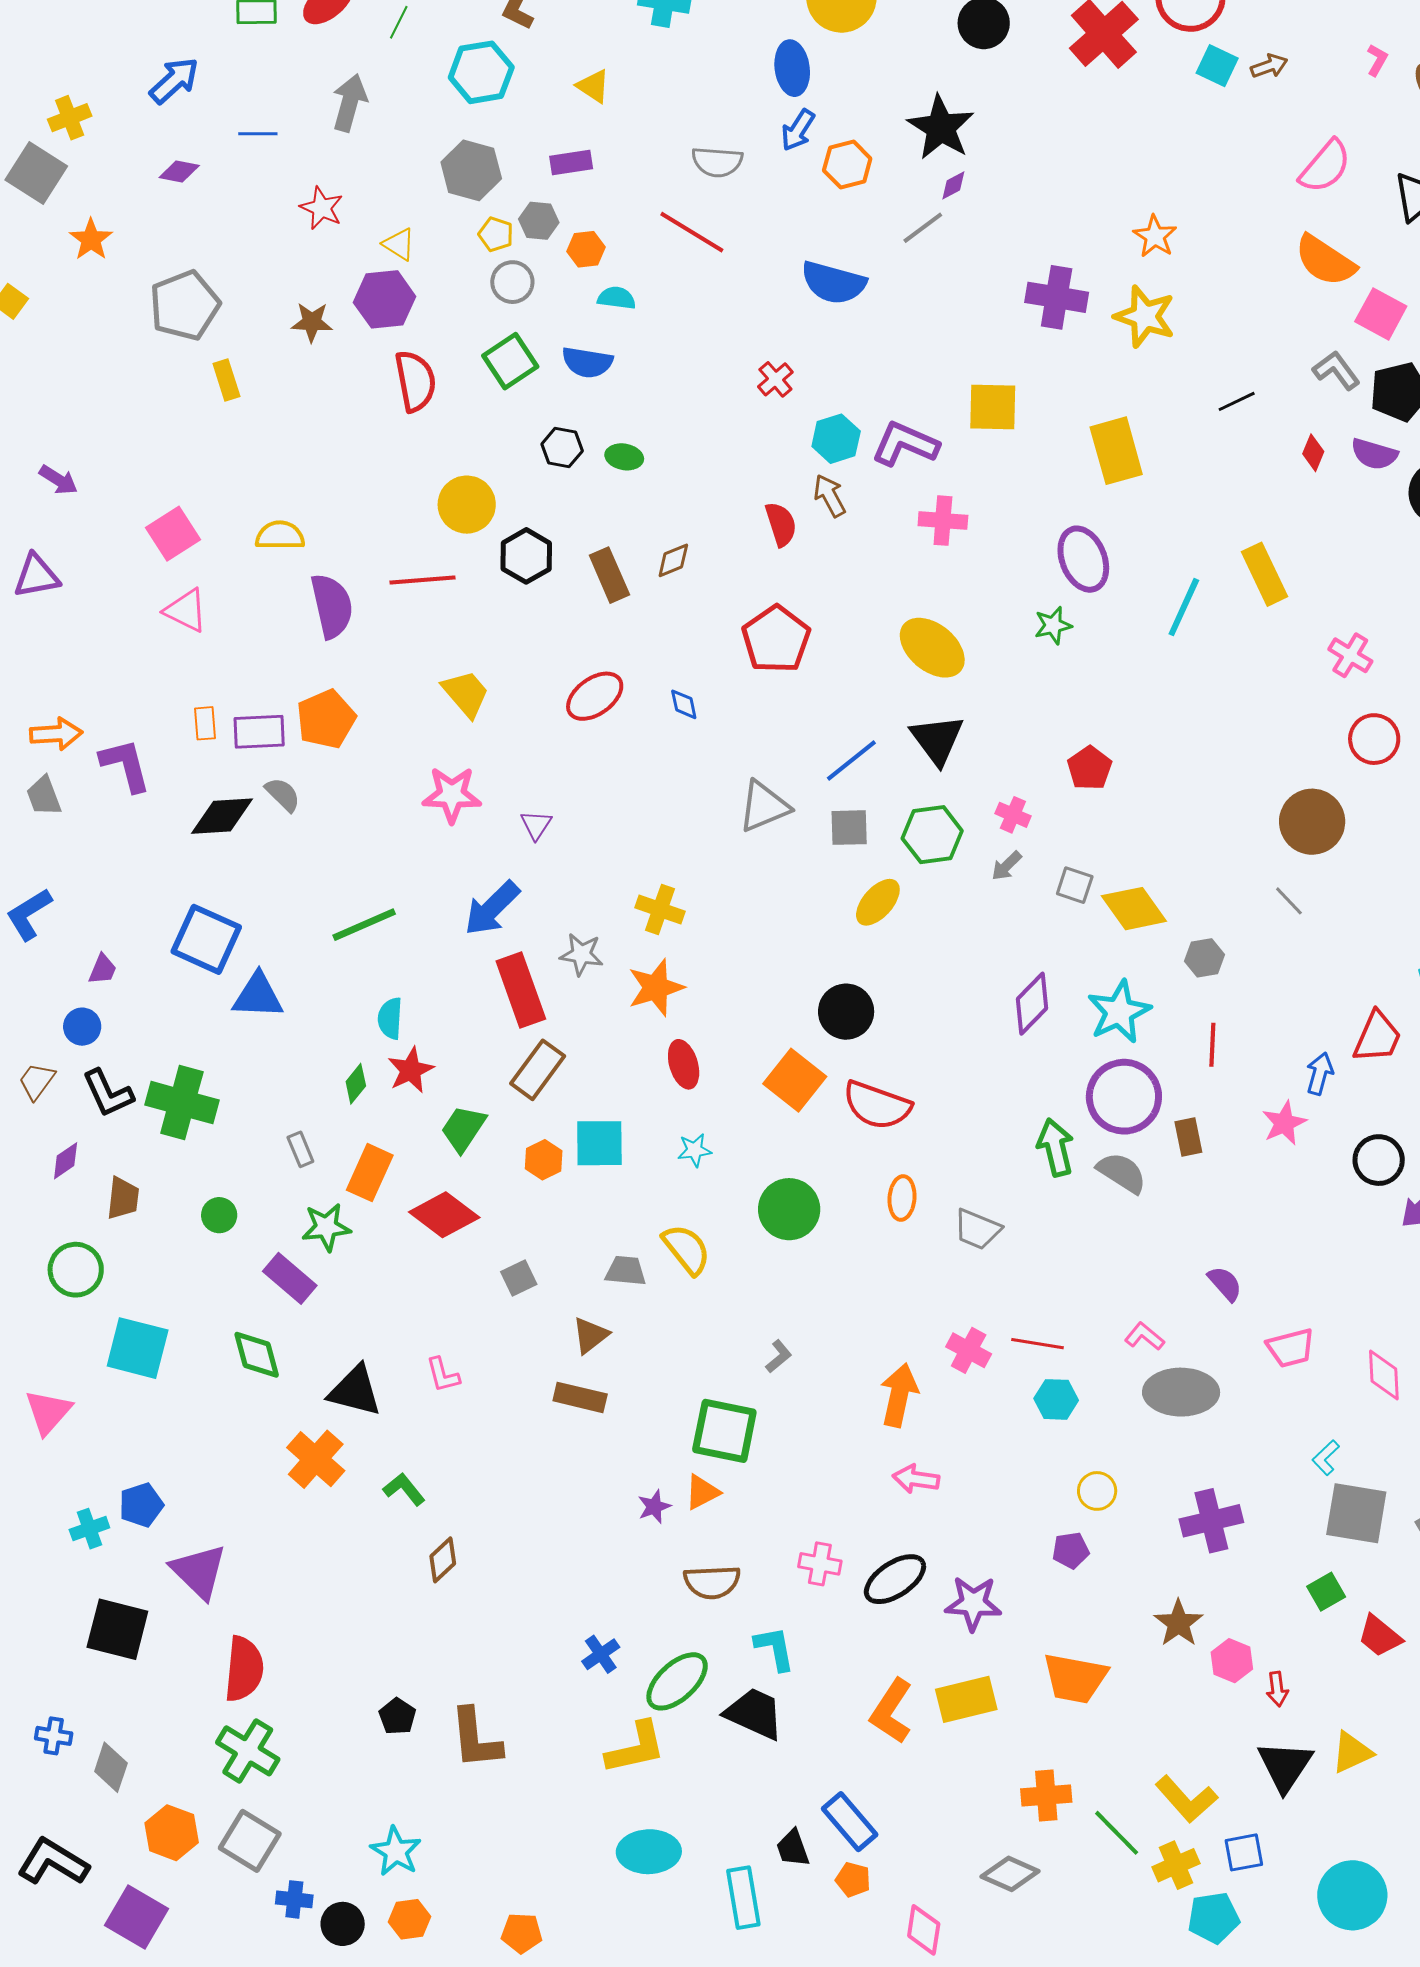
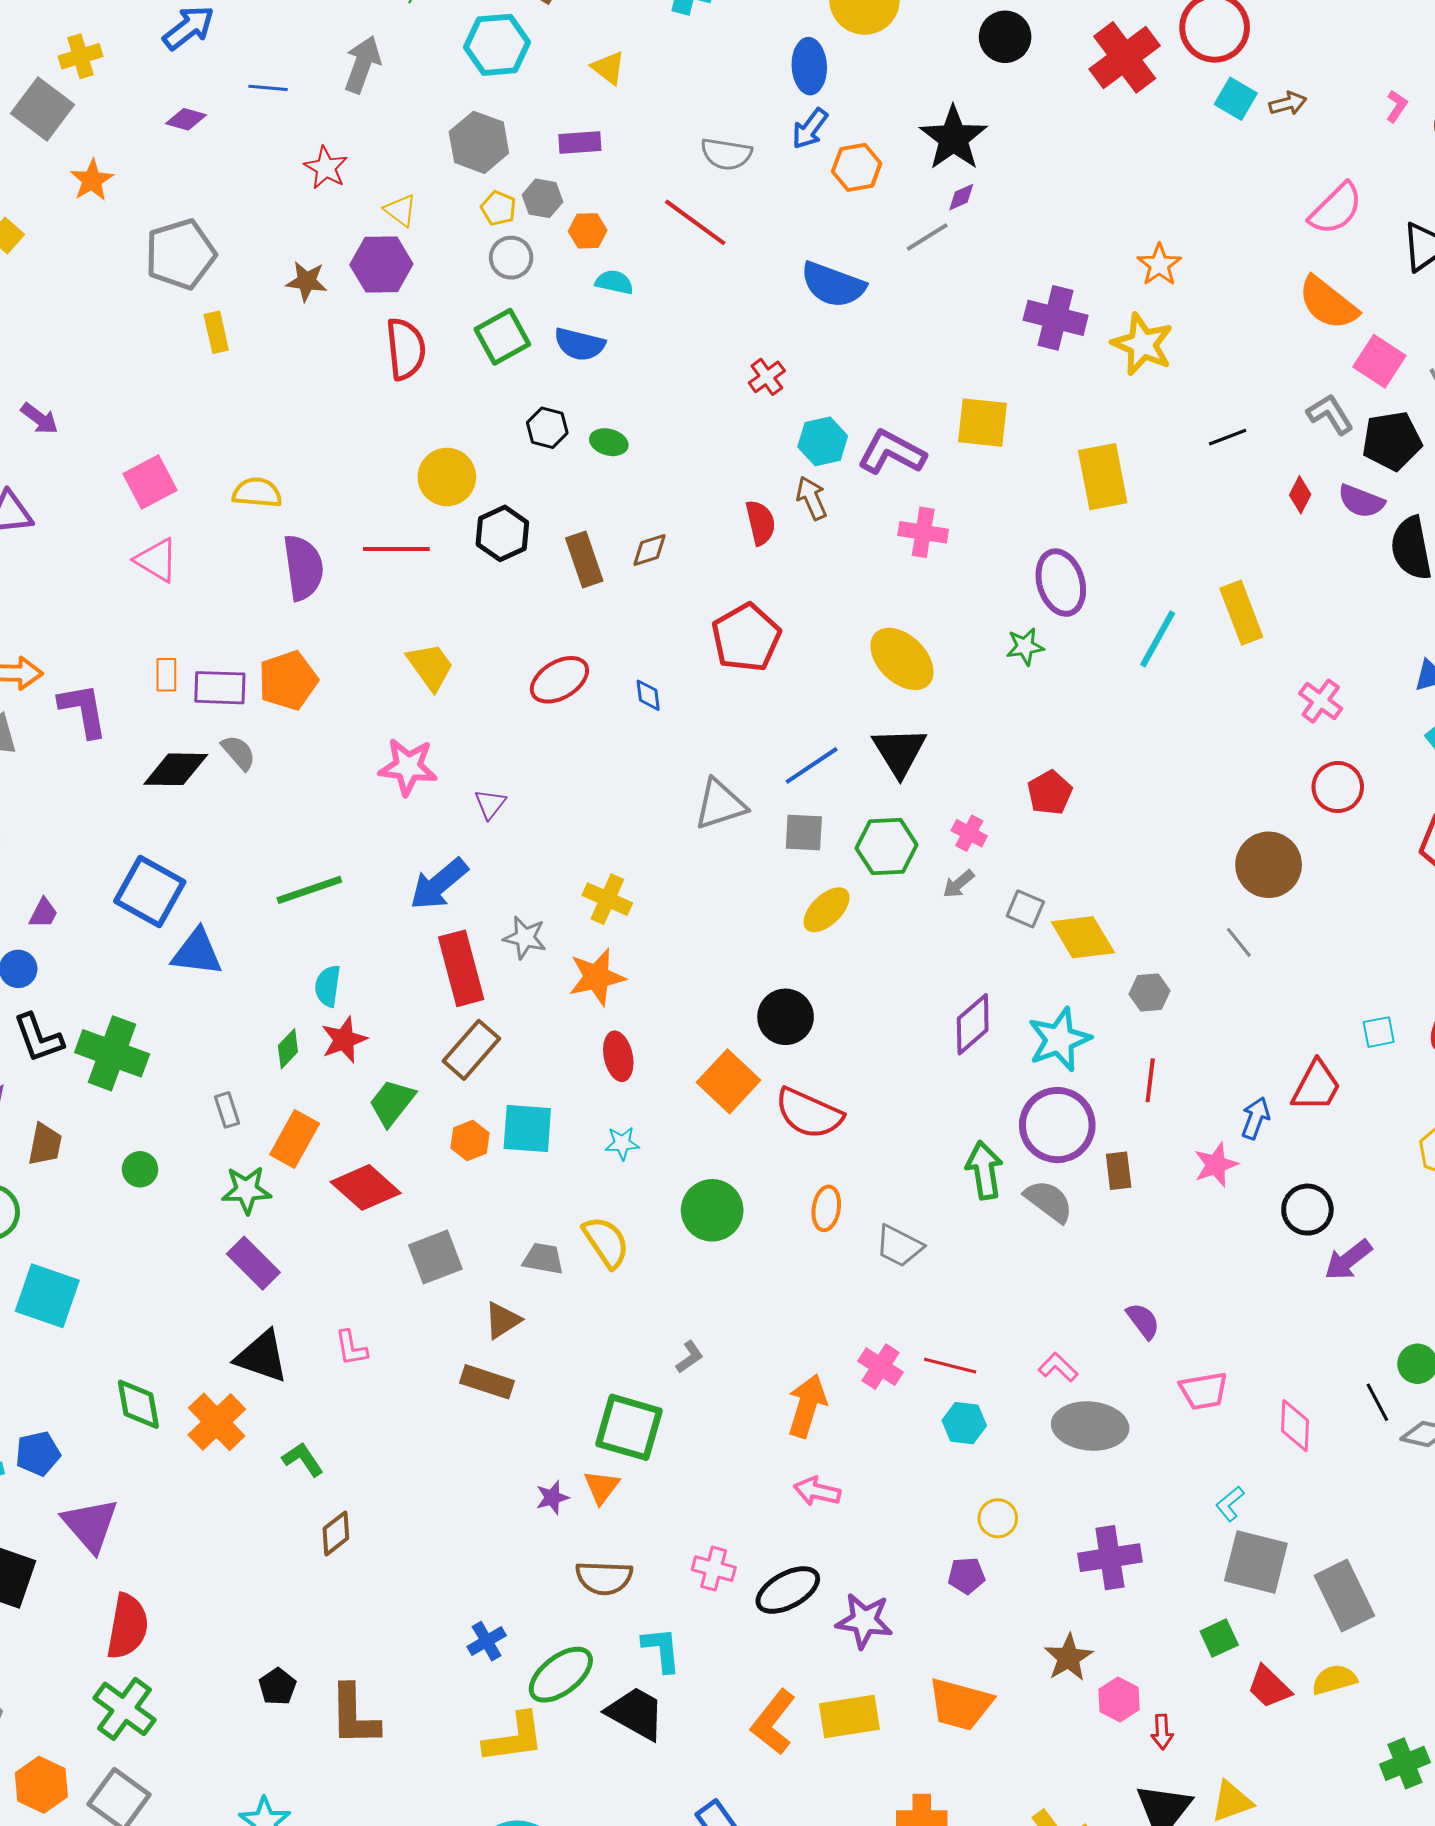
purple rectangle: (290, 1278) -> (253, 1263), moved
gray square: (519, 1278) -> (435, 1257), size x1.5
green diamond: (257, 1355) -> (138, 1404), moved
orange triangle: (702, 1492) -> (602, 1487), turned -30

